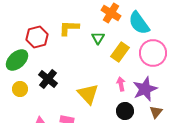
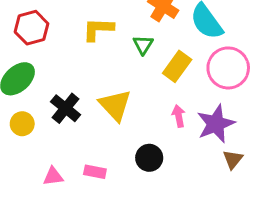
red hexagon: (37, 37) -> (31, 28), moved
yellow triangle: (88, 94) -> (115, 105), moved
black circle: (125, 111) -> (149, 158), moved

